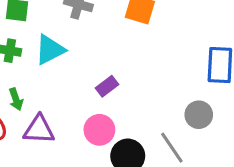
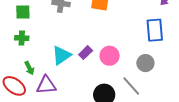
cyan triangle: (50, 50) -> (62, 55), moved
pink circle: (99, 130) -> (110, 56), moved

